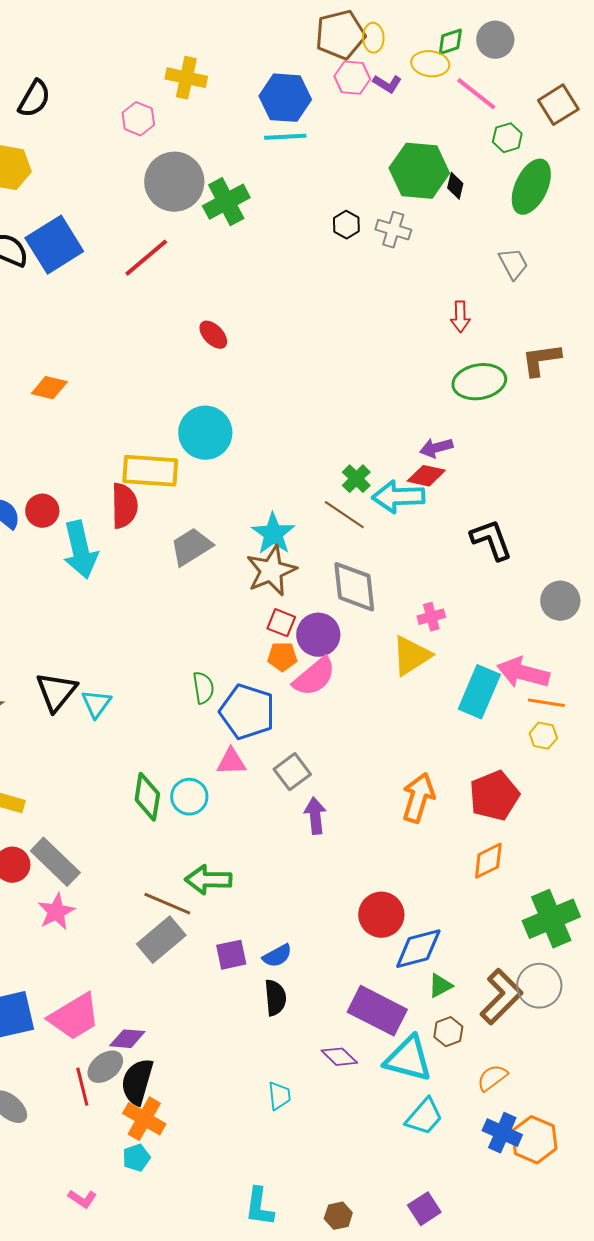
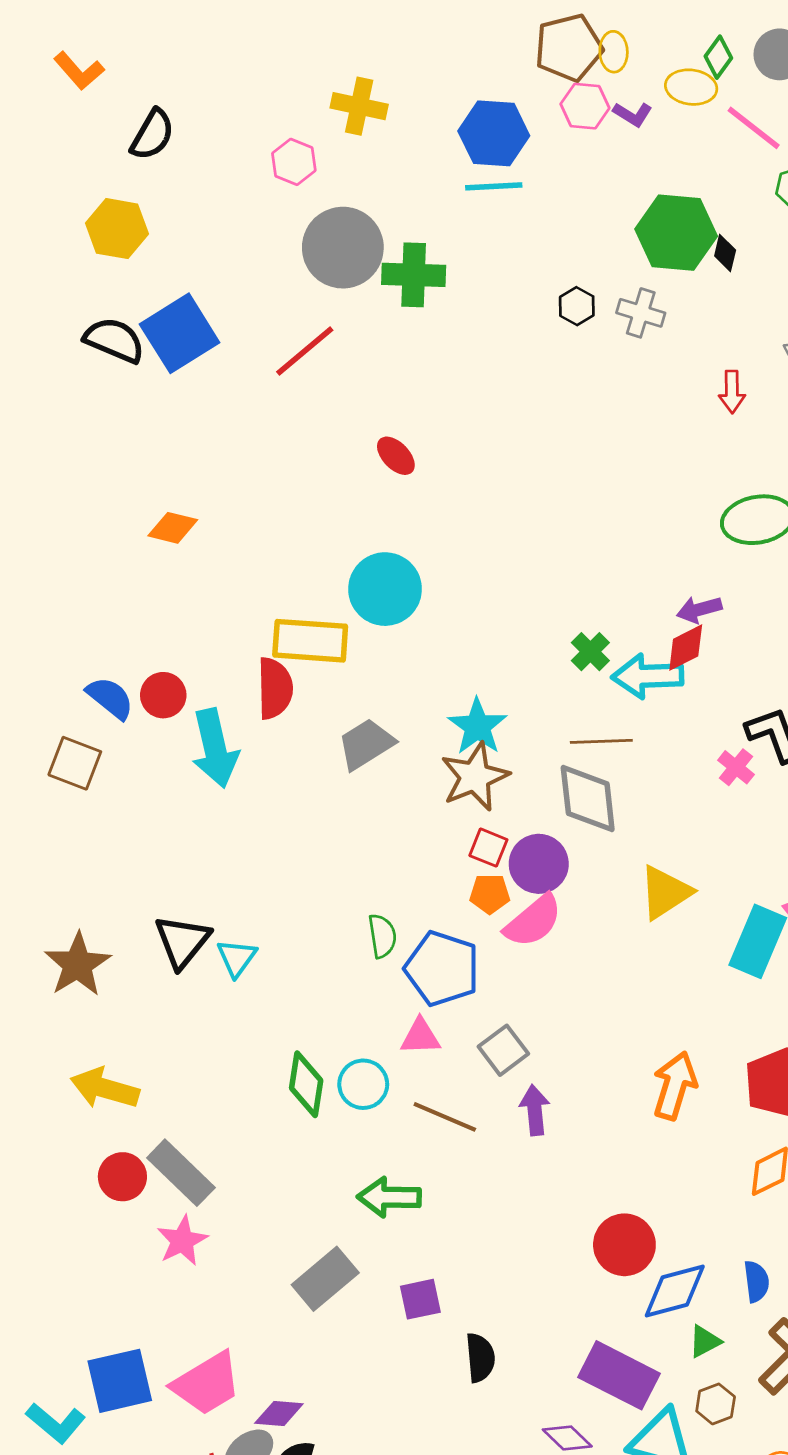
green diamond: (450, 42) -> (718, 57), turned -36
green cross: (226, 202) -> (414, 275), turned 30
red arrow: (460, 317) -> (732, 392), moved
red diamond: (426, 476) -> (686, 648), turned -39
brown line: (344, 515) -> (601, 741), moved, turned -36
pink cross: (431, 617) -> (736, 767), moved, turned -36
brown line: (167, 904) -> (445, 1117), moved
blue semicircle: (277, 956) -> (756, 1281), moved, turned -68

